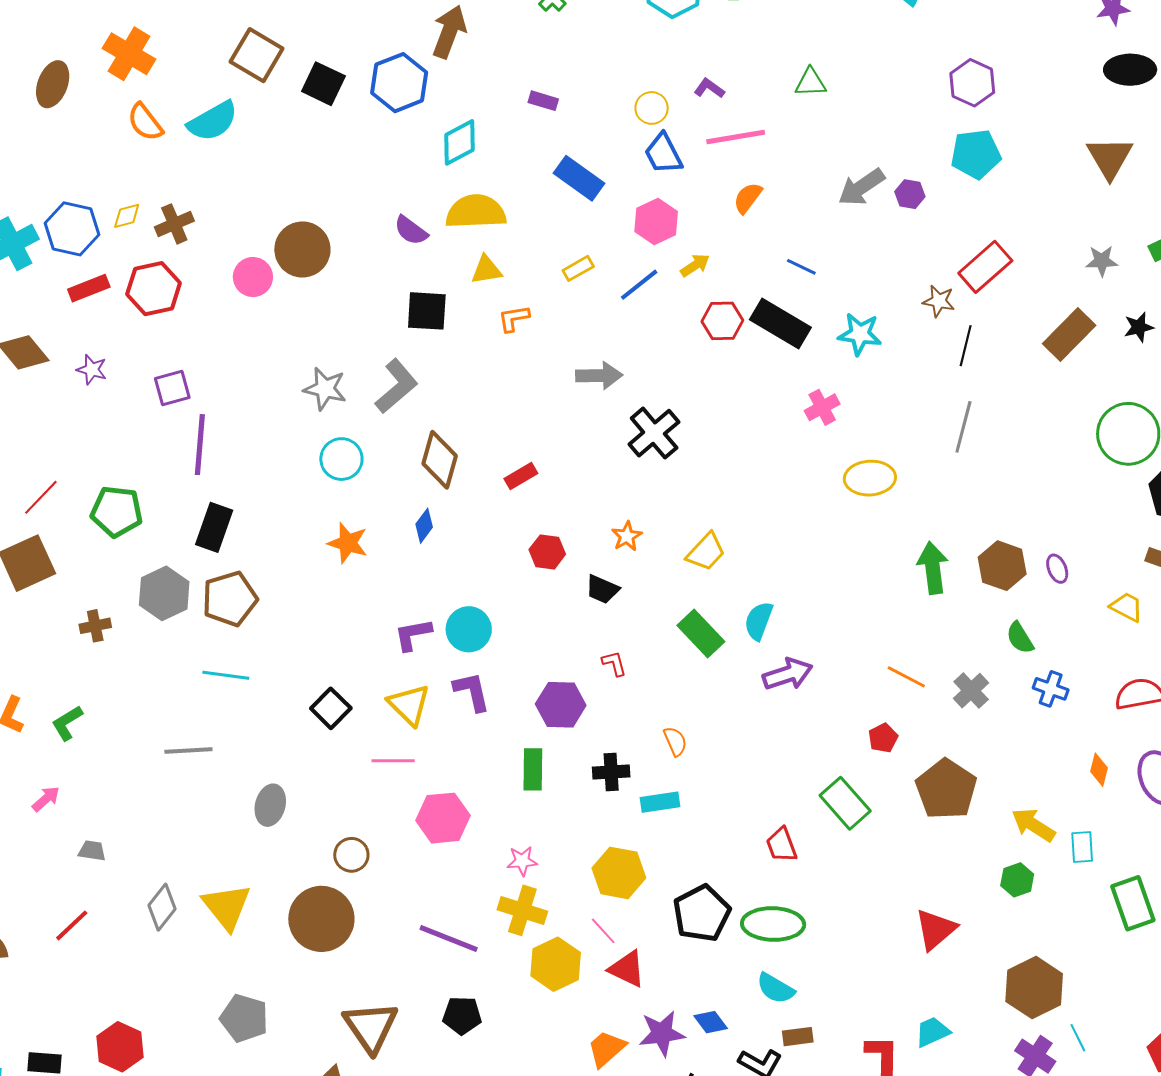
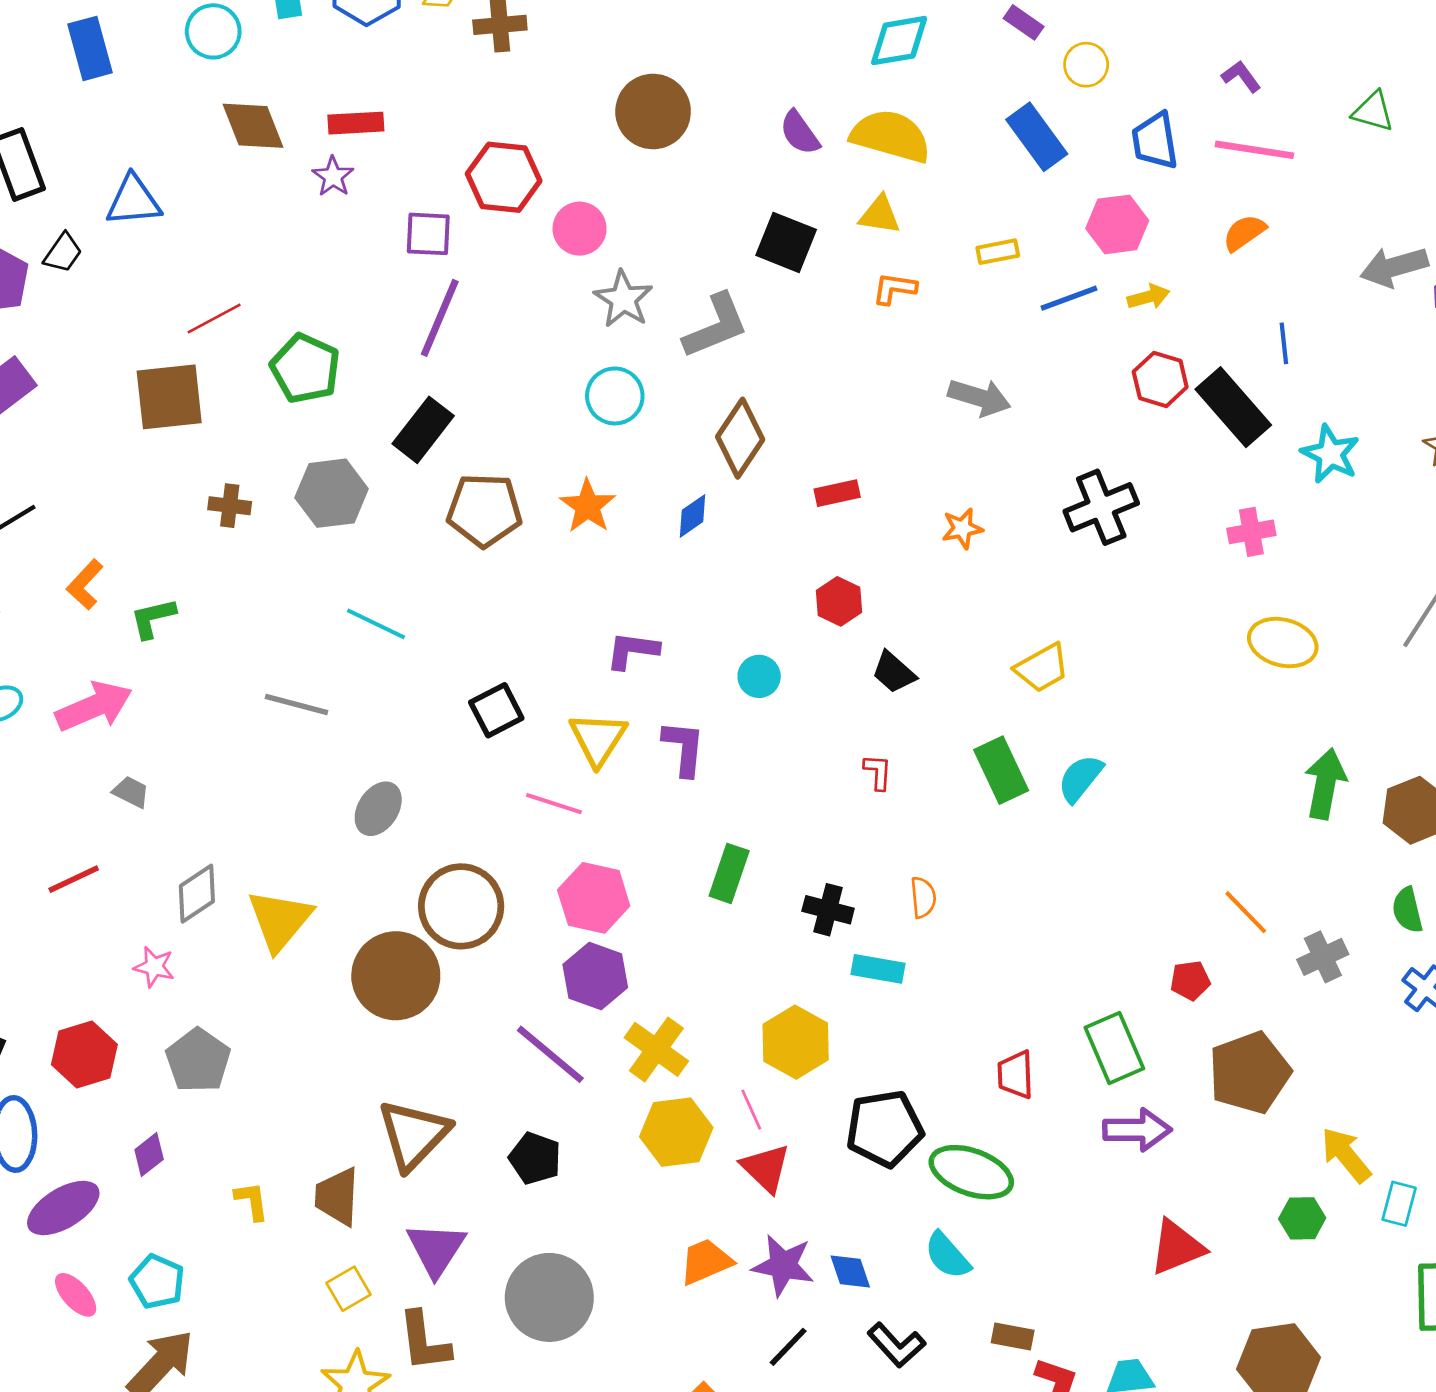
yellow circle: (652, 108) -> (1086, 65), moved
blue line: (801, 267) -> (1284, 343), turned 40
pink circle: (253, 277) -> (580, 229), moved
red rectangle: (89, 288) -> (356, 123), moved
red hexagon: (154, 289) -> (504, 177), moved
black cross: (654, 433) -> (1101, 507), moved
orange star: (627, 536) -> (962, 528), moved
brown pentagon: (230, 599) -> (484, 510), moved
cyan circle: (469, 629) -> (759, 676), moved, size x0.7
purple arrow: (788, 674) -> (1137, 1130), moved
purple hexagon: (561, 705) -> (595, 976), moved
pink arrow: (46, 799) -> (94, 706), size x1.8
brown circle: (351, 855) -> (461, 906), size x1.8
pink star: (522, 861) -> (154, 967), moved
gray pentagon: (244, 1018) -> (198, 1060), moved
brown rectangle: (798, 1037) -> (1013, 1336), moved

